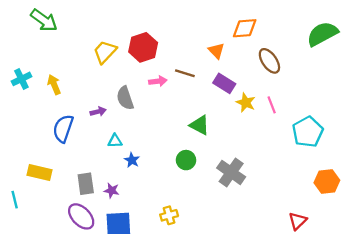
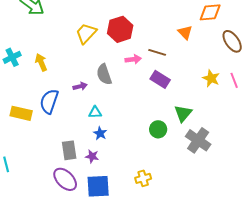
purple rectangle: (224, 83) -> (160, 79), moved
green triangle: (200, 125) -> (183, 113), moved, turned 42
blue star: (132, 160) -> (100, 133), moved
yellow rectangle: (39, 172) -> (21, 113), moved

